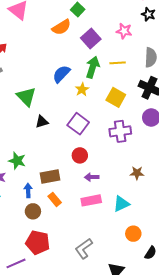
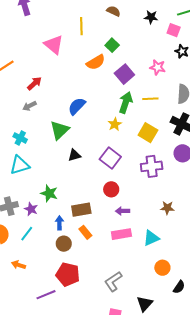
blue semicircle: (61, 74) -> (77, 106), moved
green triangle: (26, 97) -> (60, 130), turned 30

